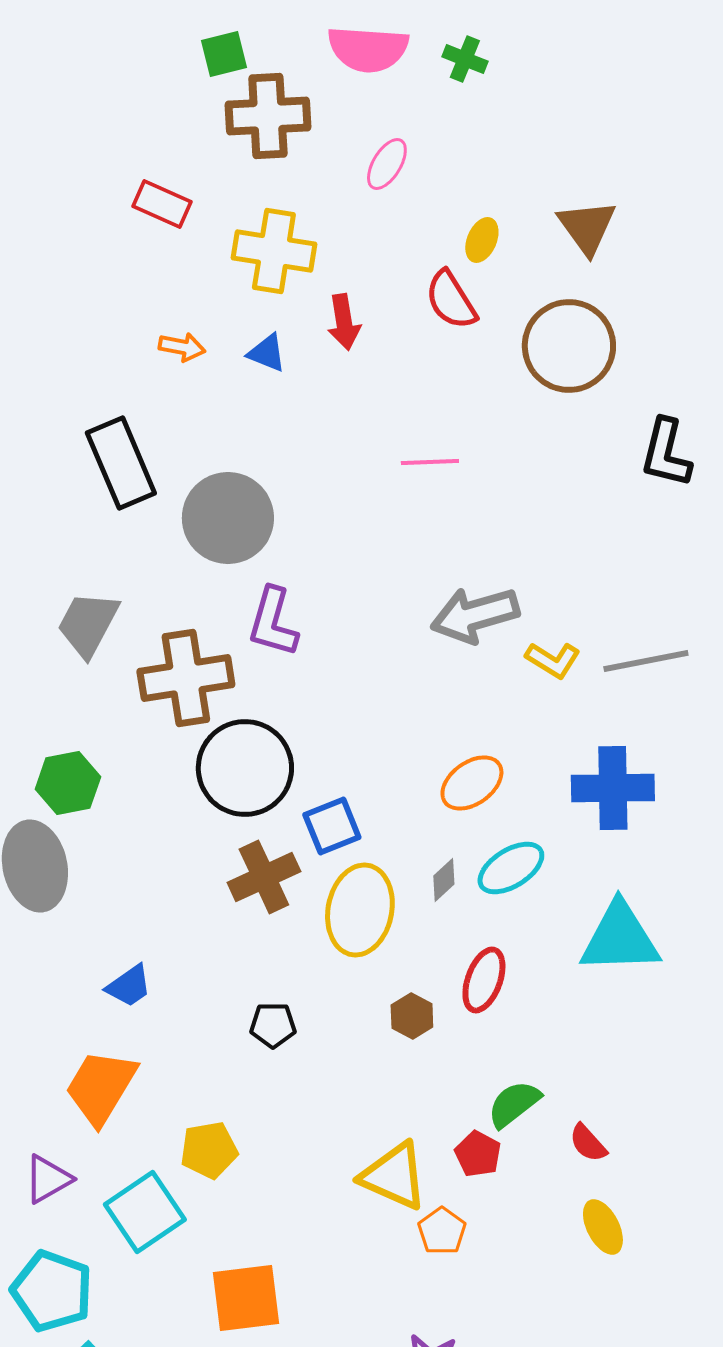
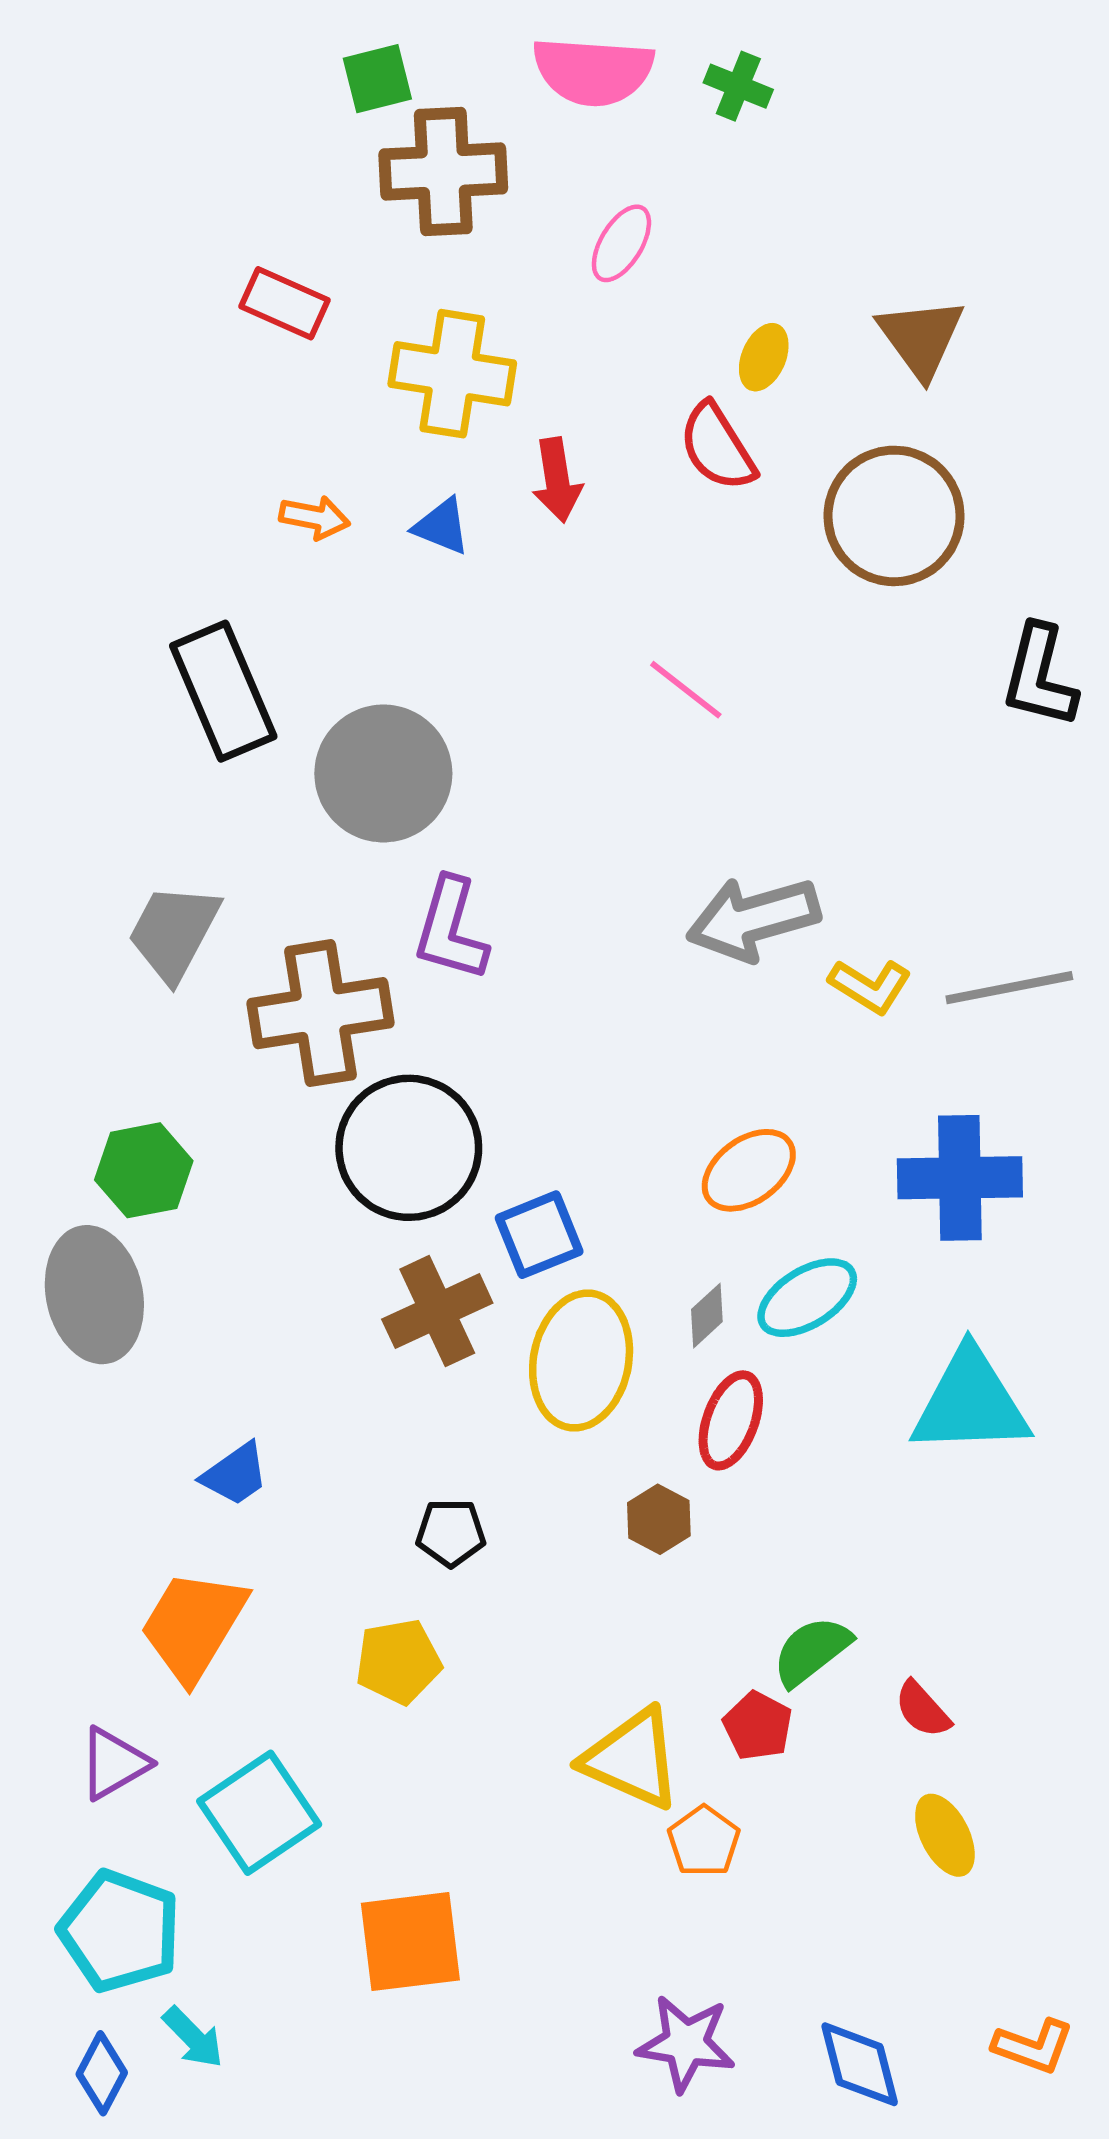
pink line: (430, 462) -> (686, 690), turned 40
red ellipse: (484, 980) -> (731, 1420), moved
yellow pentagon: (209, 1150) -> (398, 1662), moved

